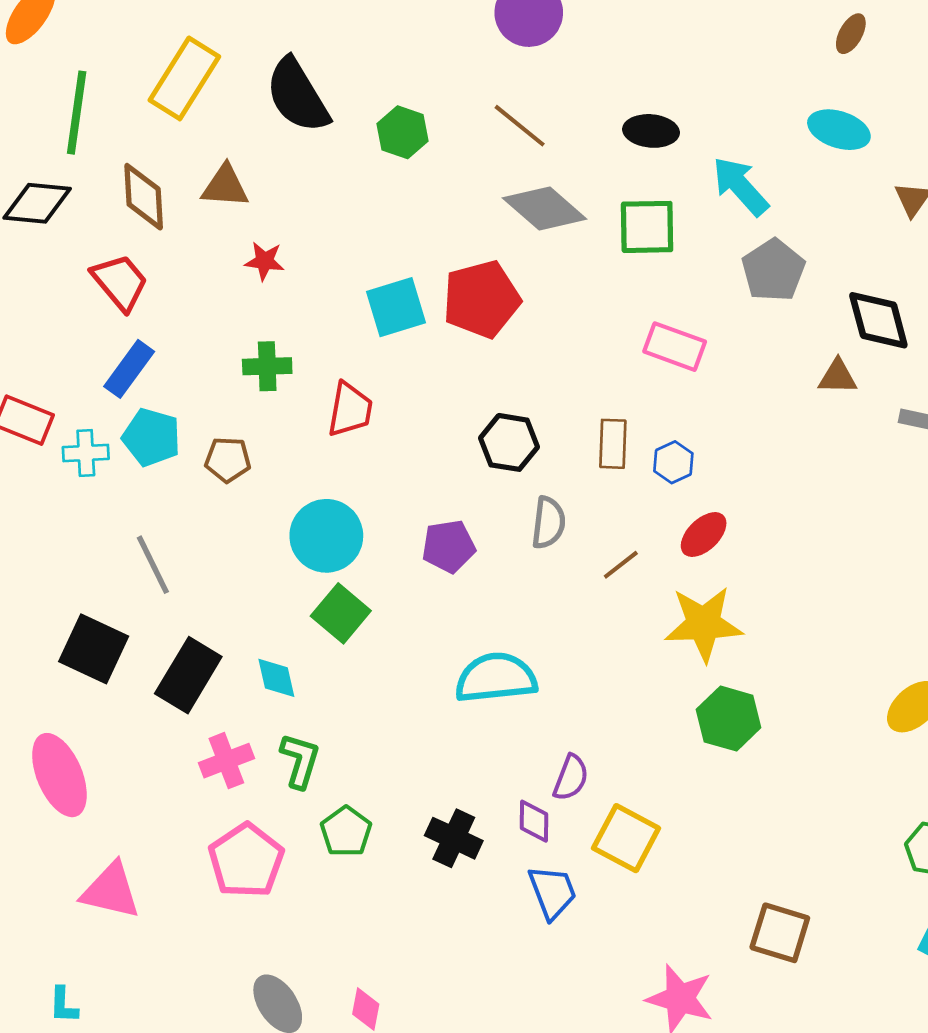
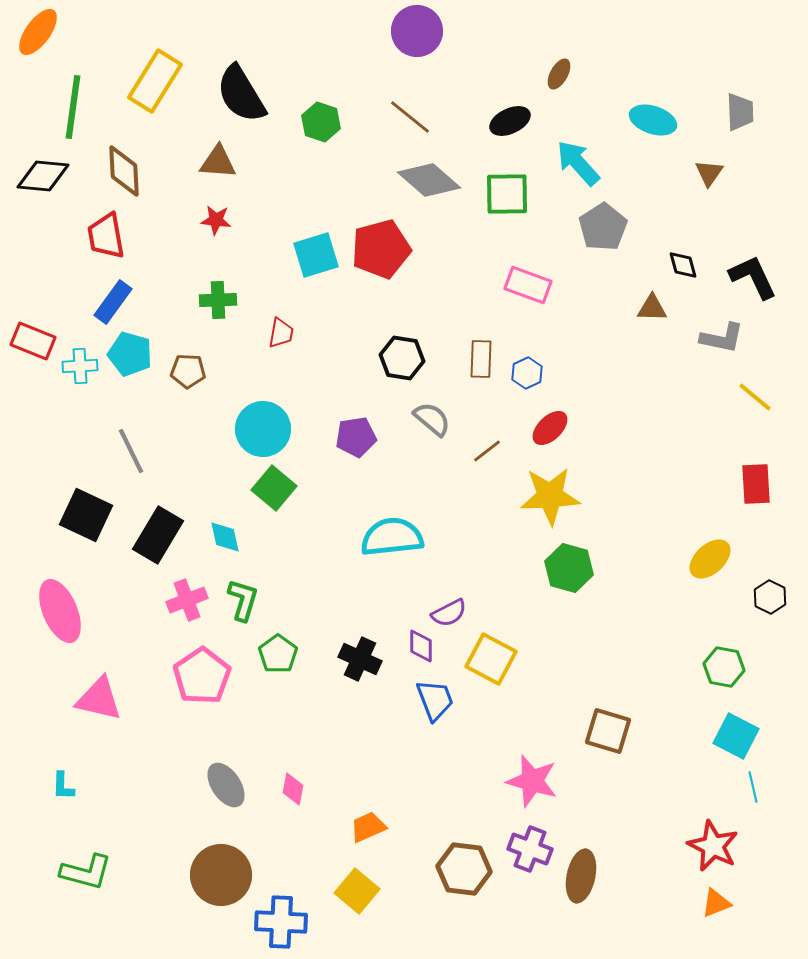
brown ellipse: (851, 34) -> (559, 74), moved
black ellipse: (651, 131) -> (510, 121), turned -30
brown triangle: (225, 186) -> (218, 162), moved
red trapezoid: (120, 282) -> (106, 236), turned -150
black diamond: (878, 320) -> (683, 265), size x0.6
red trapezoid: (350, 410) -> (281, 333), size x0.7
gray semicircle: (548, 523) -> (432, 419), turned -57
purple semicircle: (571, 778) -> (449, 613), turned 42

